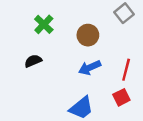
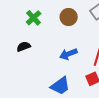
brown circle: (88, 35) -> (69, 17), moved

